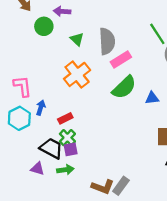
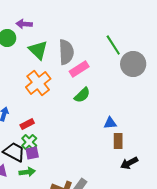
green triangle: (77, 39) -> (38, 50), size x1.5
green semicircle: (124, 87) -> (82, 95), size x0.7
blue triangle: (152, 98) -> (110, 123), moved

